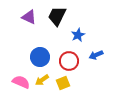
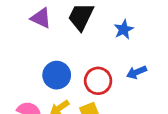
blue star: (78, 35) -> (124, 29), moved

